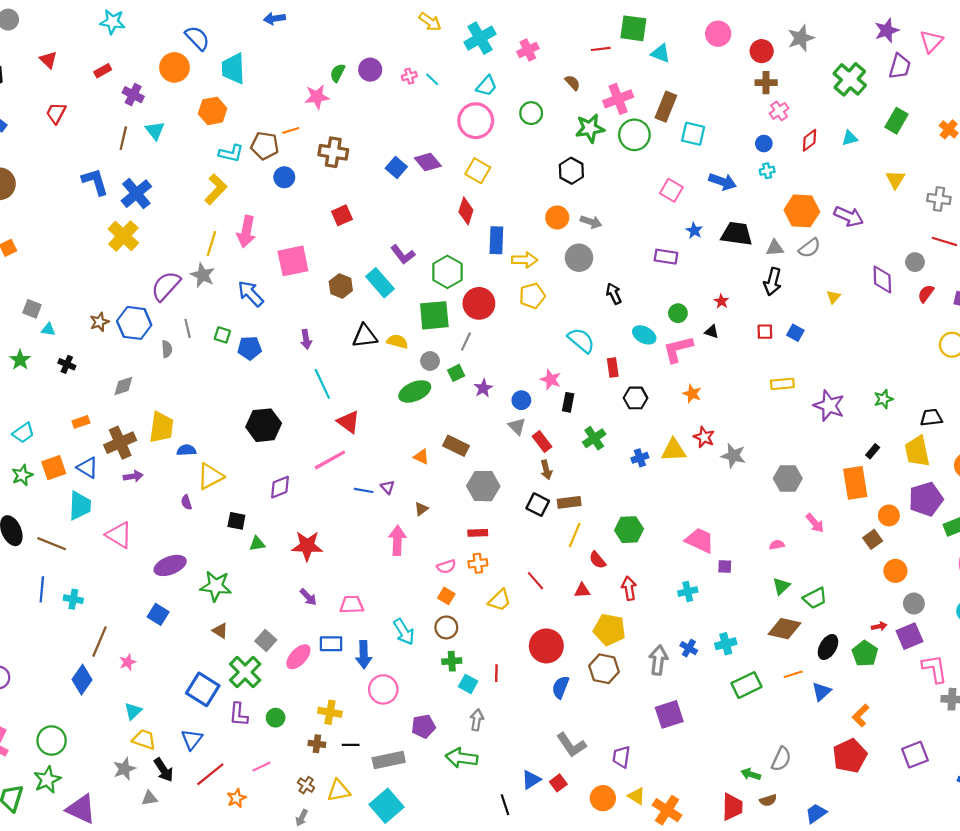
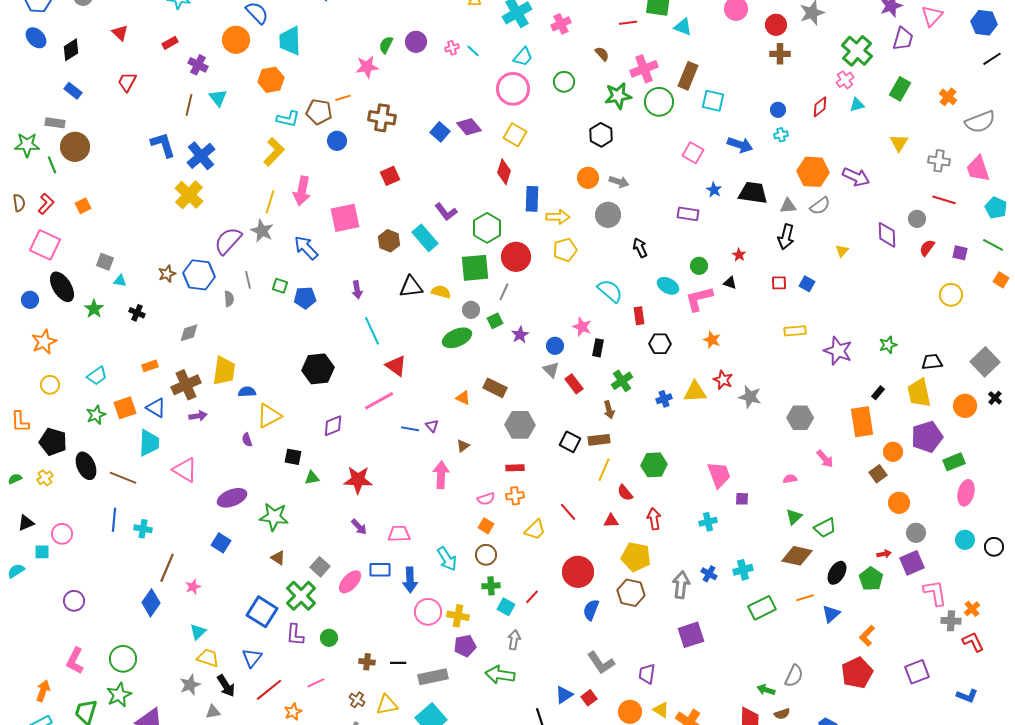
pink cross: (779, 111) -> (845, 80), moved
brown arrow: (546, 470) -> (609, 410), moved
pink trapezoid: (700, 540) -> (719, 475), turned 44
red line: (496, 673) -> (532, 597), turned 42
yellow cross: (330, 712) -> (458, 616), moved

